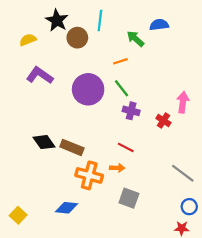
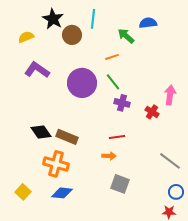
red line: (126, 147) -> (117, 137), turned -35
orange cross: (89, 175) -> (56, 164), moved
yellow square: (18, 215) -> (23, 192), moved

